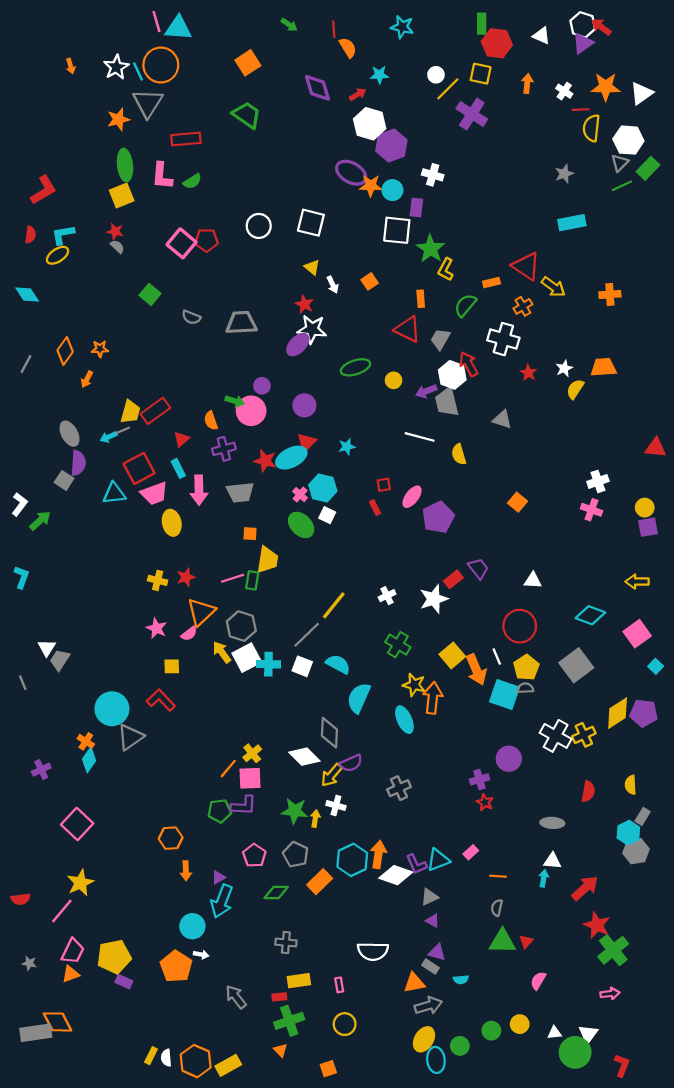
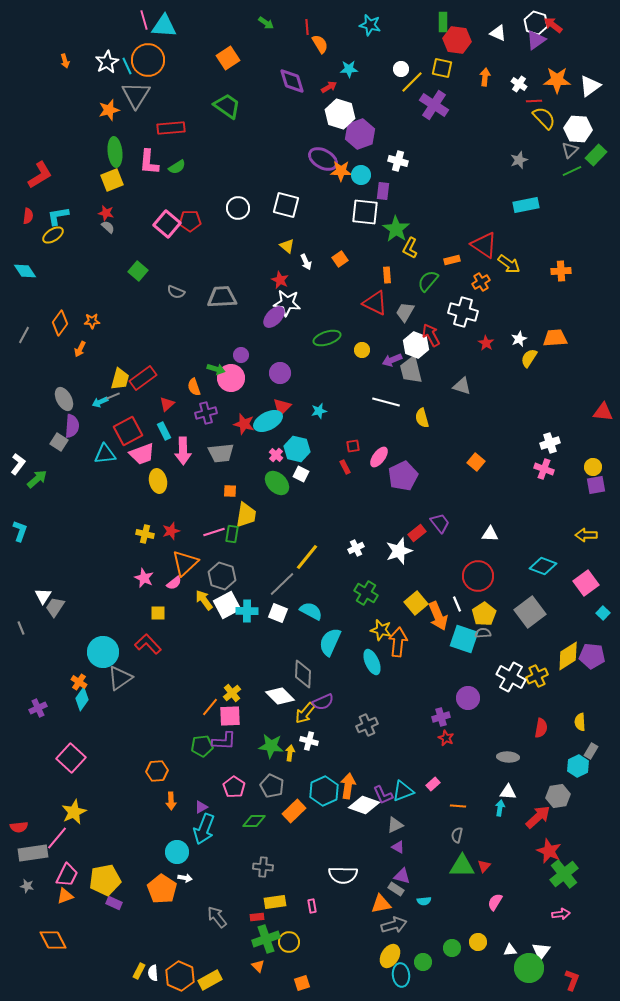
yellow semicircle: (591, 128) -> (544, 118), turned 130
gray hexagon: (636, 851) -> (558, 796), moved
yellow circle: (345, 1024) -> (289, 942), moved
gray rectangle: (36, 1033) -> (33, 853), moved

